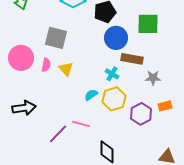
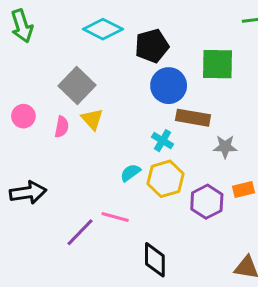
gray square: (56, 38) -> (77, 86), turned 30
pink circle: (21, 58) -> (23, 116), size x0.6
yellow triangle: (66, 69) -> (92, 119), moved

